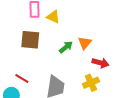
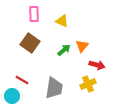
yellow triangle: (53, 17) -> (62, 21), moved
brown square: (30, 40) -> (30, 43), turned 30

